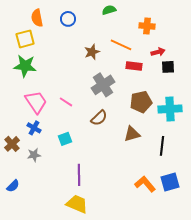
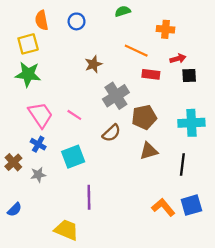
brown star: (92, 52) -> (93, 64), moved
brown pentagon: (141, 102) -> (144, 117), moved
cyan square: (65, 139) -> (73, 157), size x1.5
yellow trapezoid: (77, 204) -> (66, 230), moved

